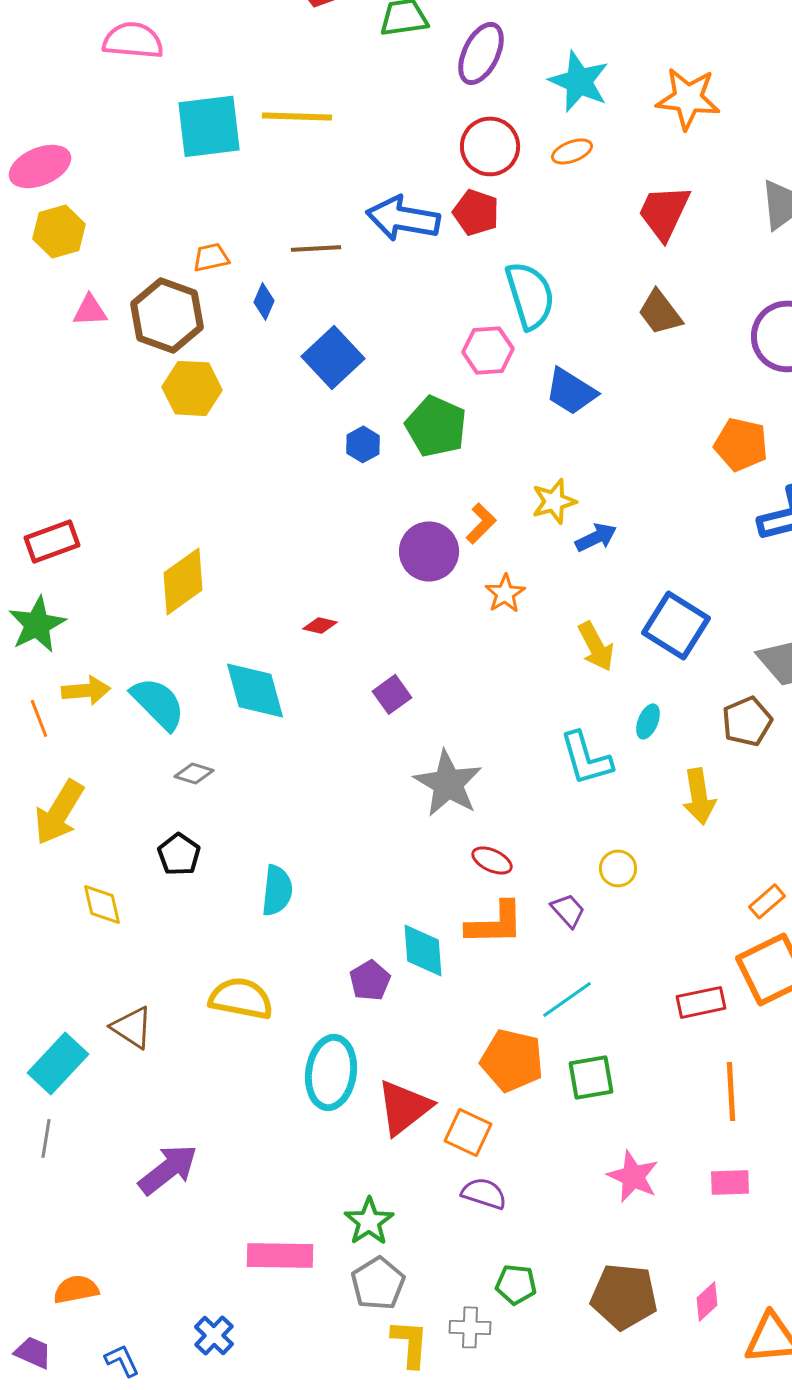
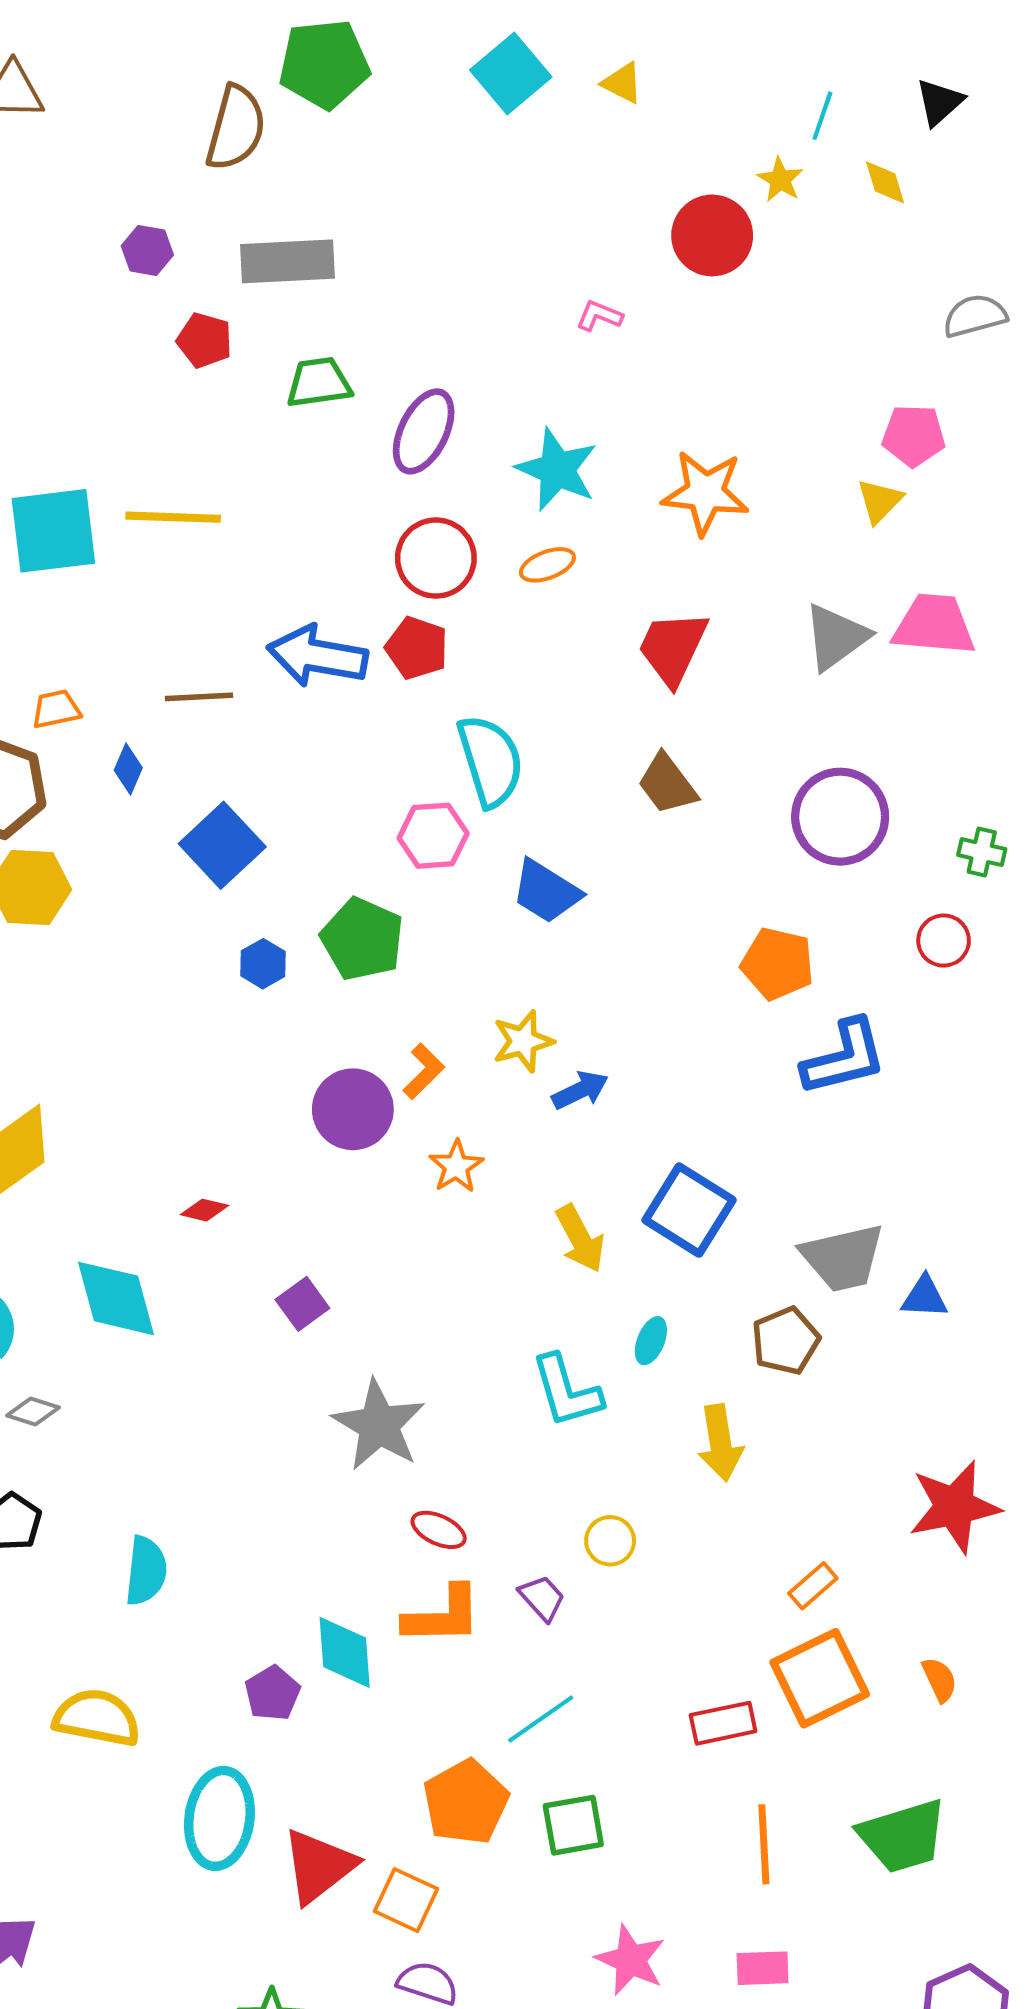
orange pentagon: (512, 1060) -> (466, 1802), turned 30

